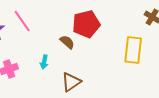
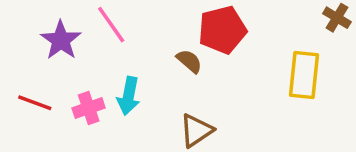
cyan arrow: (44, 62) -> (129, 96), moved, size x1.5

